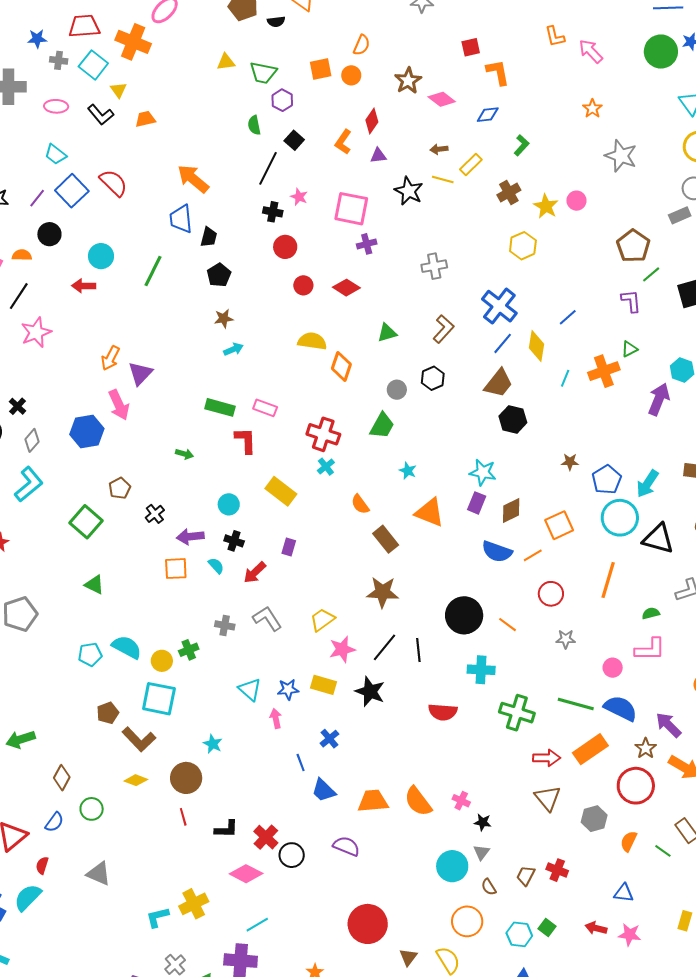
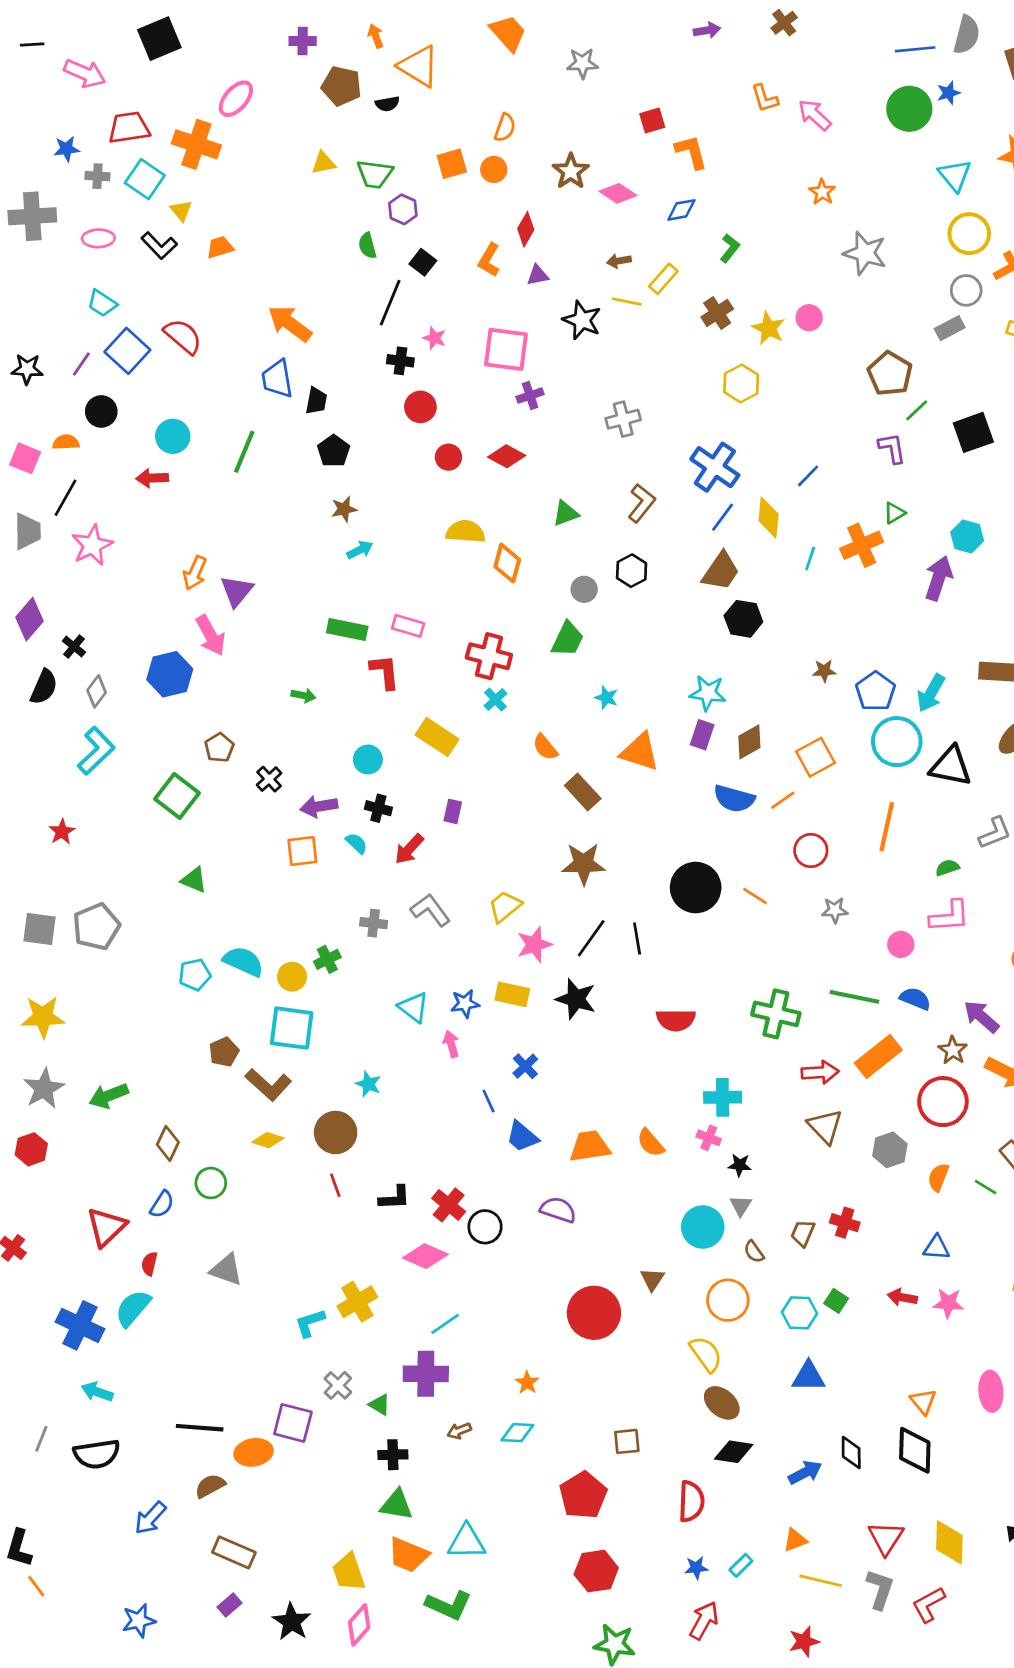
cyan cross: (481, 670) -> (723, 1097), moved
blue semicircle: (621, 708) -> (915, 999), size x0.7
orange semicircle: (418, 801) -> (651, 1143), size x0.7
brown triangle: (408, 957) -> (652, 1279), moved

